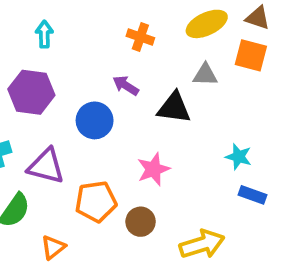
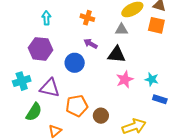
orange cross: (140, 37) -> (87, 18), moved
gray triangle: (205, 75) -> (121, 30), moved
pink star: (153, 169) -> (125, 79), moved

